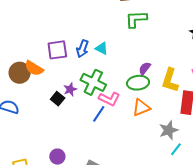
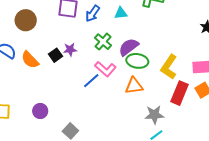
cyan triangle: (102, 48) -> (121, 13), moved, turned -48
orange semicircle: (34, 68) -> (30, 60), moved
purple semicircle: (145, 68) -> (129, 47), moved, size x1.5
green cross: (93, 82) -> (103, 42), moved, size x0.7

